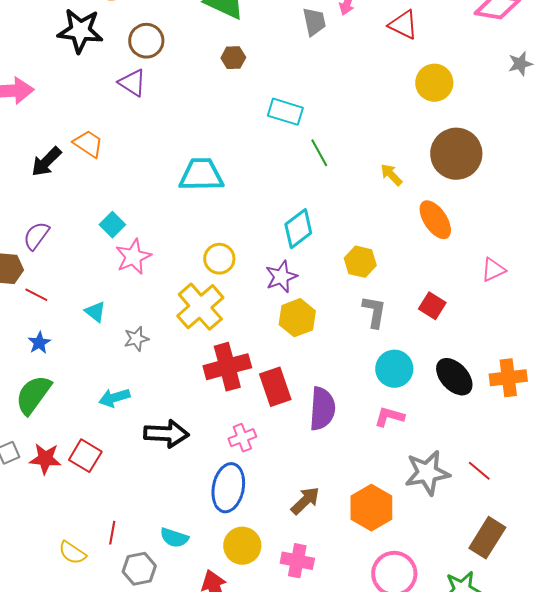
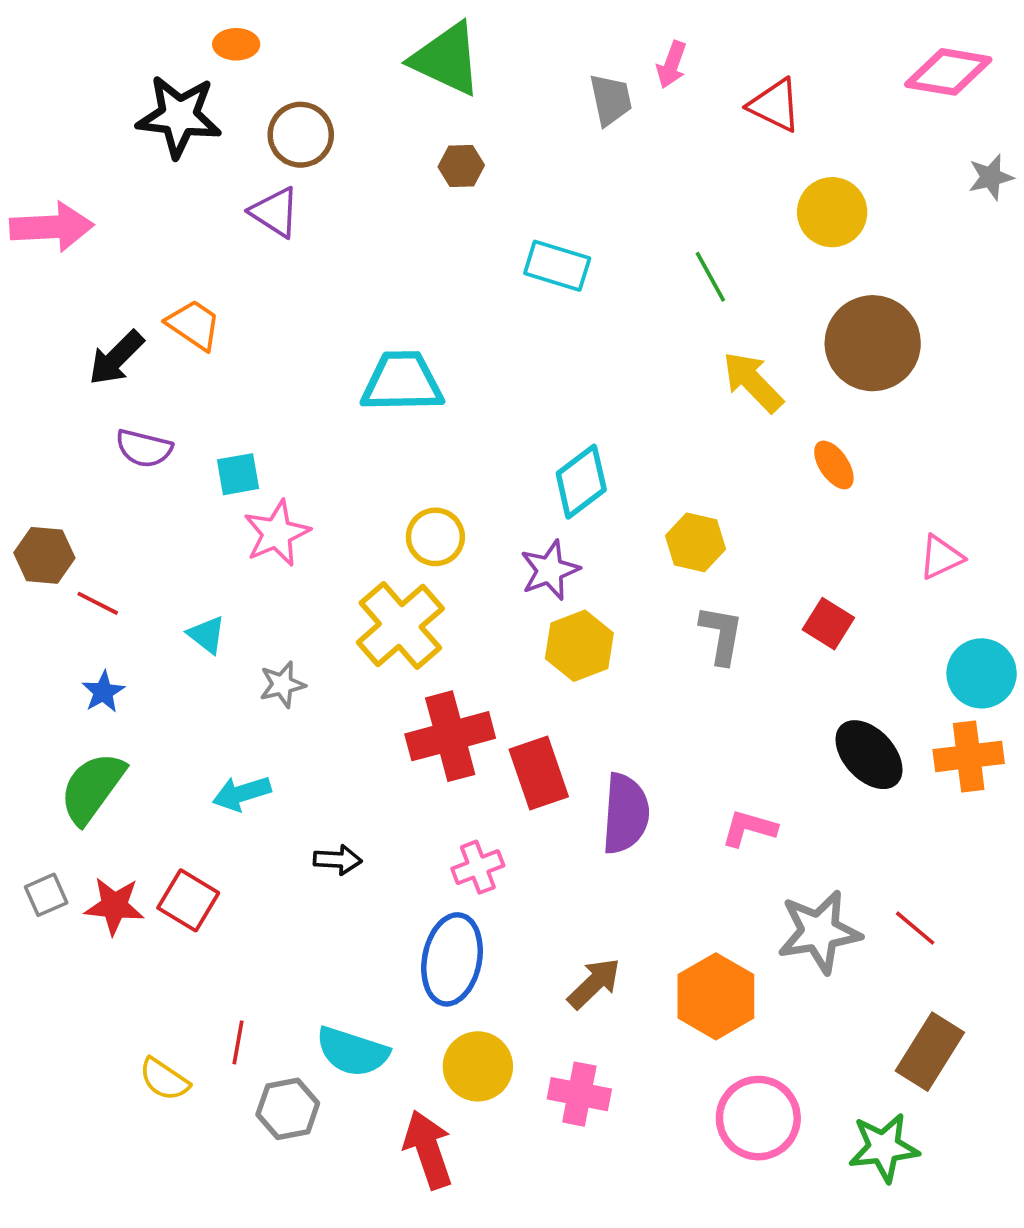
green line: (319, 153) -> (710, 277), moved
yellow arrow: (391, 175) -> (753, 382), size x1.5
orange ellipse: (435, 220) -> (834, 465), size x0.7
cyan square: (112, 225) -> (238, 474), turned 35
purple semicircle: (36, 236) -> (144, 448), moved, turned -112
cyan circle: (394, 369) -> (982, 673), moved
black arrow: (166, 434) -> (338, 860), size x0.6
cyan semicircle: (174, 538) -> (352, 1052), size x1.4

